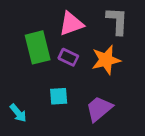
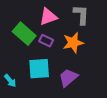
green rectangle: (38, 47) -> (24, 34), turned -35
cyan square: (59, 96) -> (39, 69), size x1.6

